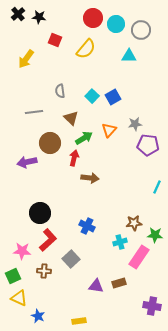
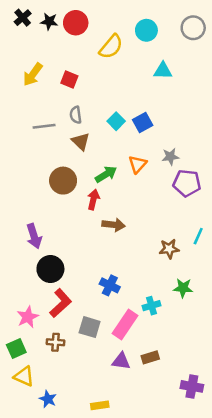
red circle: (93, 18) -> (76, 23), moved
gray circle: (141, 30) -> (193, 28), moved
red square: (55, 40) -> (69, 80), moved
yellow semicircle: (86, 49) -> (111, 47), moved
gray line: (34, 112) -> (44, 126), moved
brown triangle: (71, 118) -> (81, 141), moved
purple arrow: (27, 162) -> (34, 236), moved, turned -96
brown star: (134, 223) -> (169, 249), moved
green star: (155, 235) -> (183, 288), moved
pink star: (22, 251) -> (28, 317), turned -30
pink rectangle: (139, 257) -> (125, 325), moved
gray square: (71, 259) -> (90, 327), turned -30

